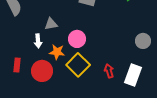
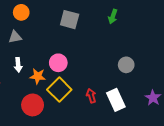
gray triangle: (51, 24) -> (15, 37), moved
red circle: (42, 71) -> (33, 105), moved
white rectangle: (133, 75) -> (116, 100), turned -45

